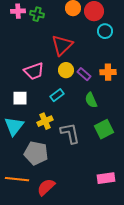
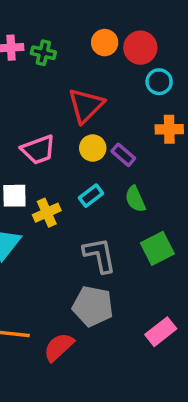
orange cross: (108, 72) -> (169, 129), moved
cyan rectangle: (57, 95) -> (91, 196), moved
yellow cross: (45, 121) -> (47, 213), moved
gray pentagon: (36, 153) -> (93, 306), moved
pink rectangle: (106, 178) -> (161, 332), turned -30

